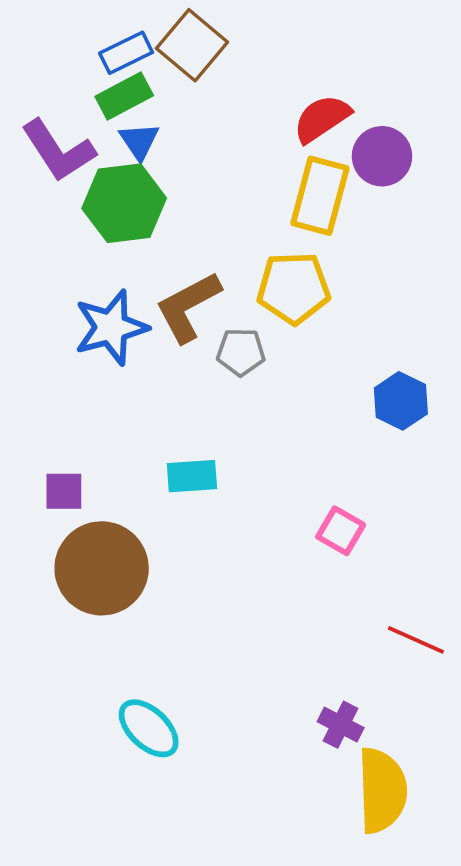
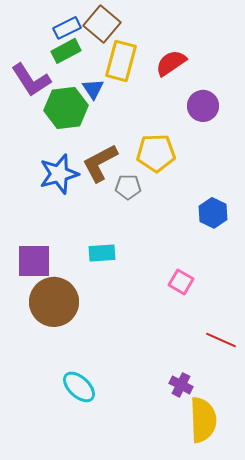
blue triangle: (139, 141) -> (93, 89), moved
purple circle: (382, 156) -> (203, 106), moved
yellow rectangle: (320, 196) -> (121, 61), moved
purple square: (64, 491) -> (34, 261), size x1.6

